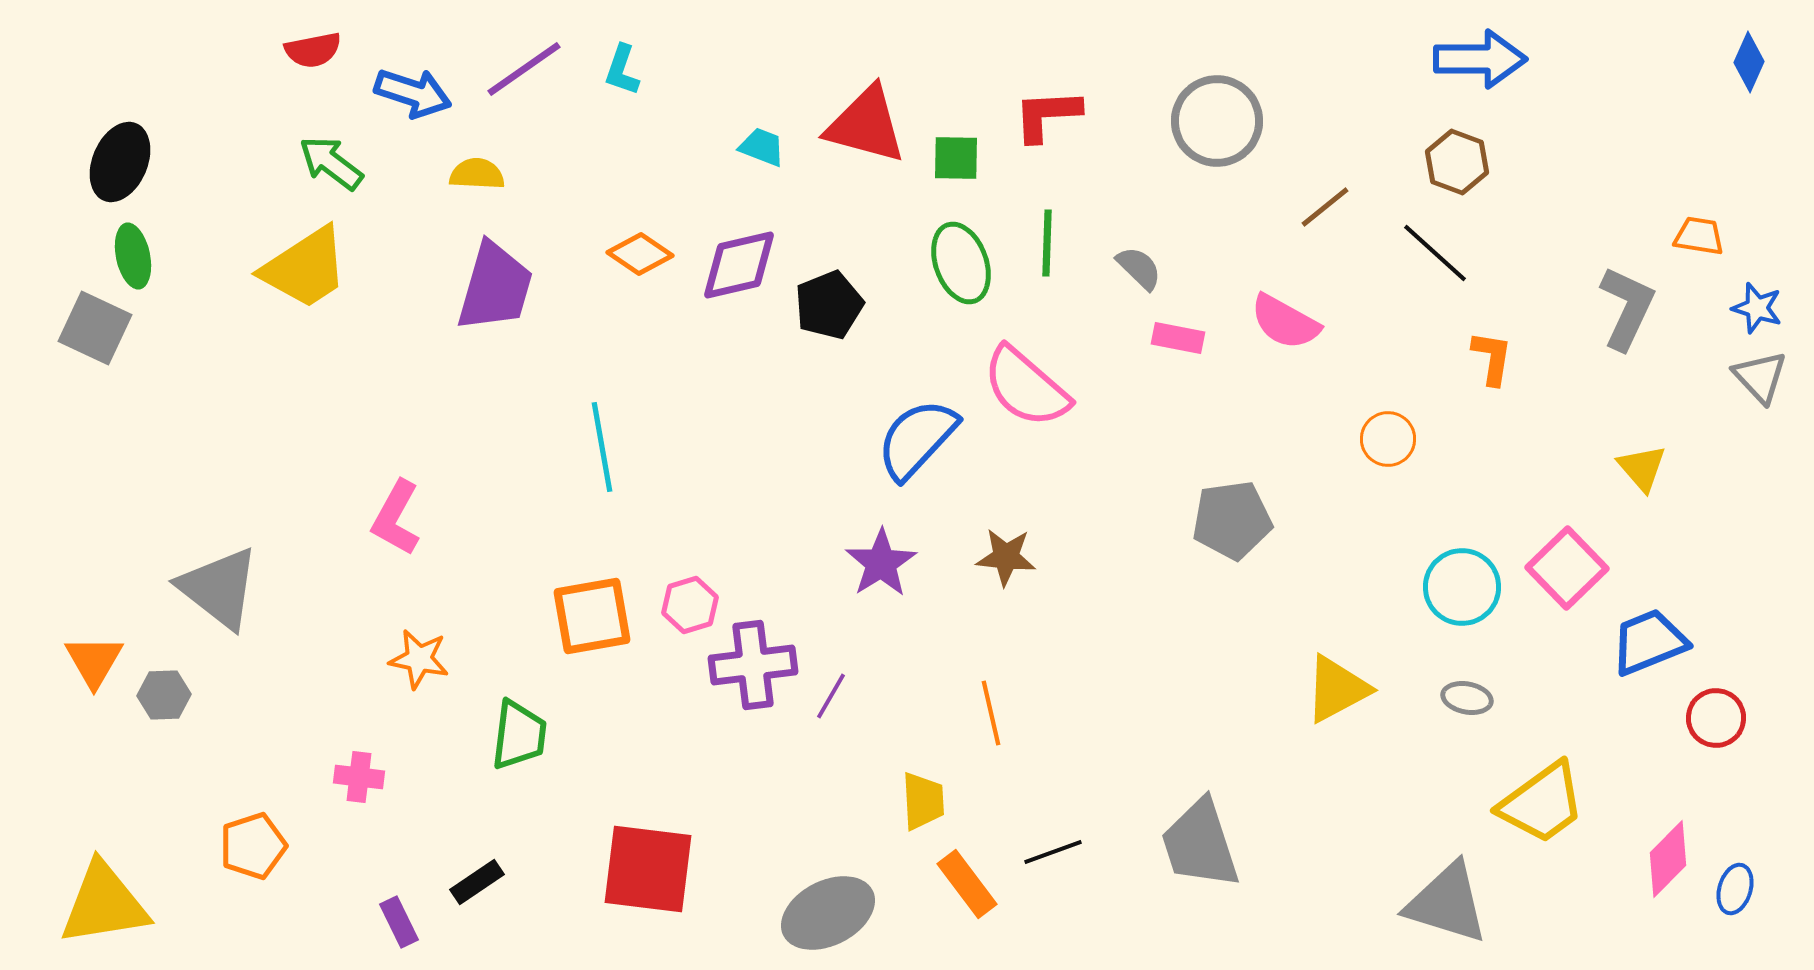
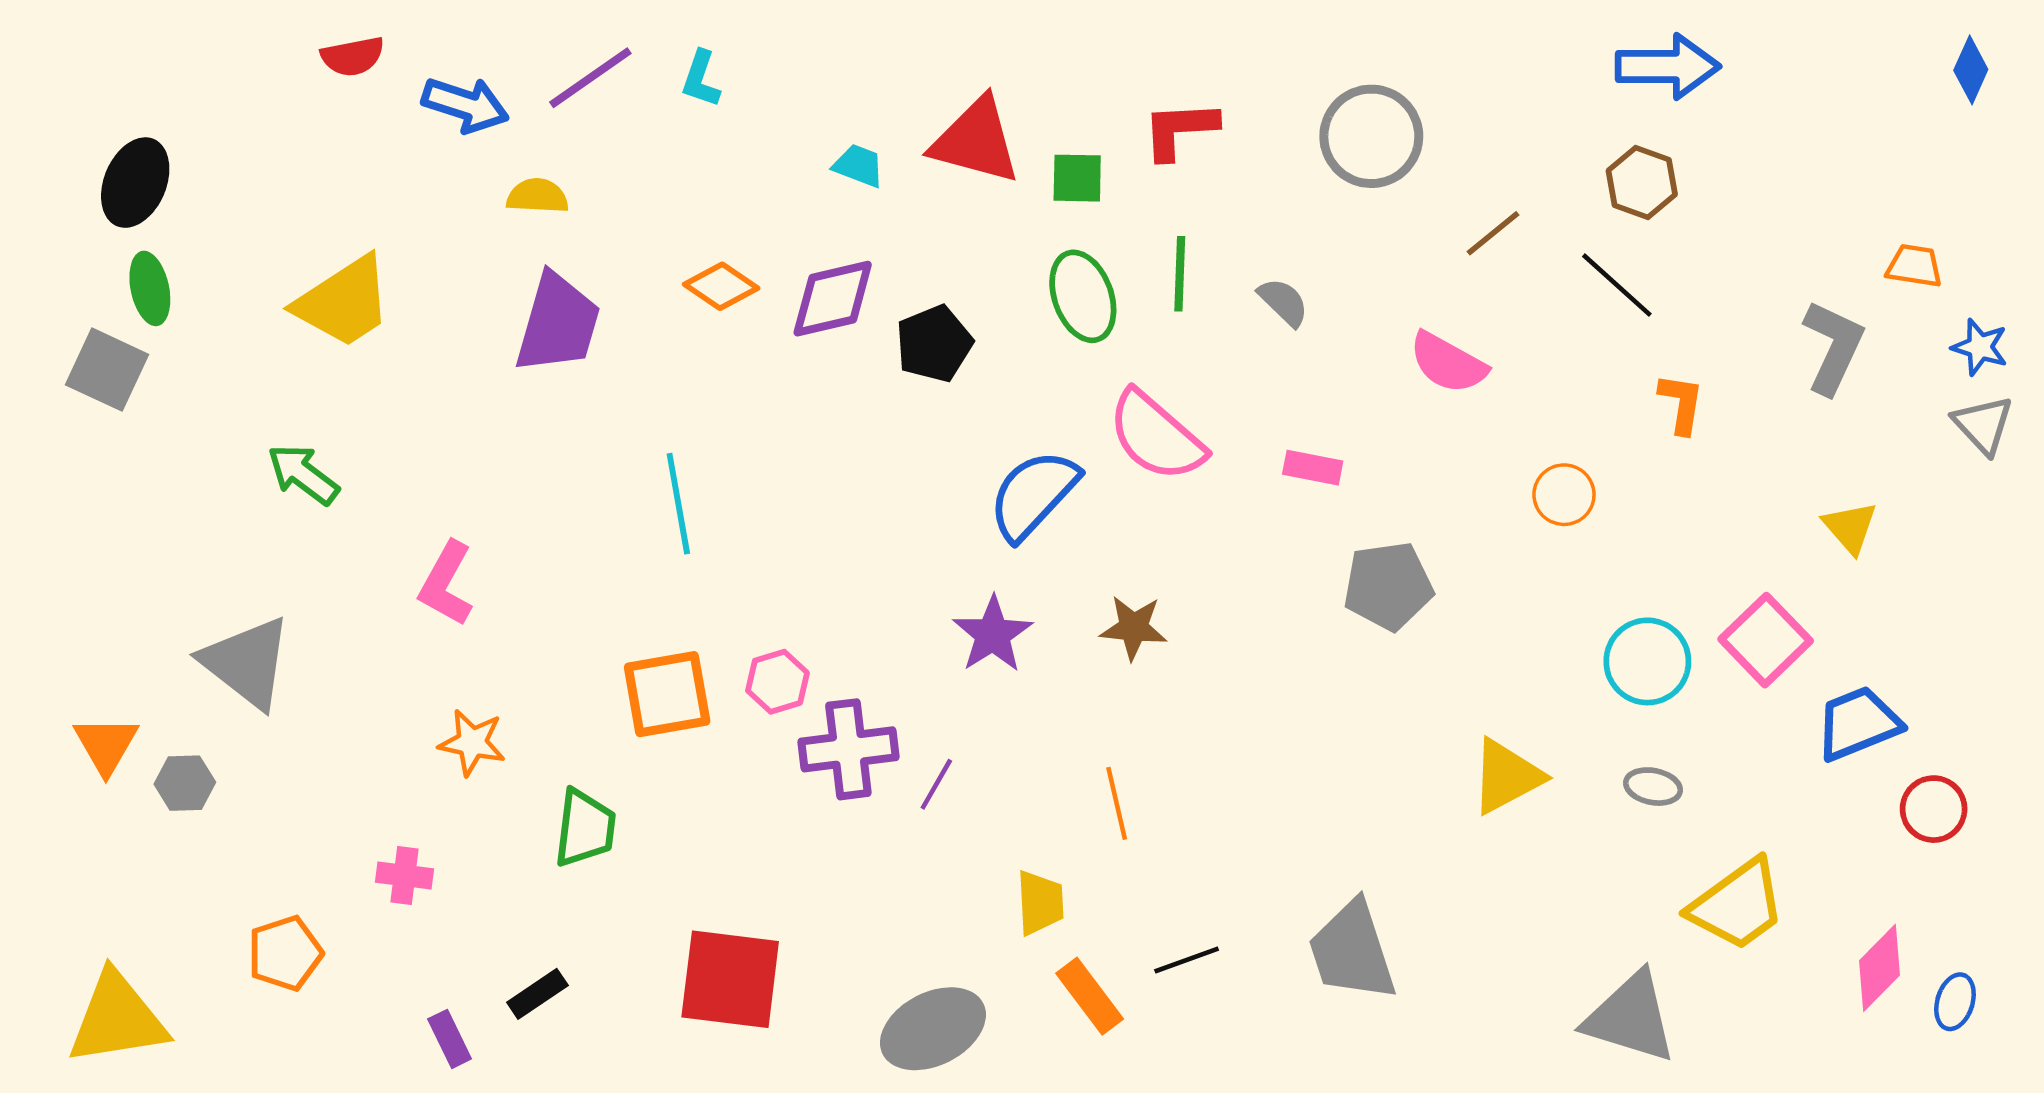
green arrow: (331, 163) -> (303, 474), moved
pink rectangle: (1178, 338) -> (1313, 468), moved

